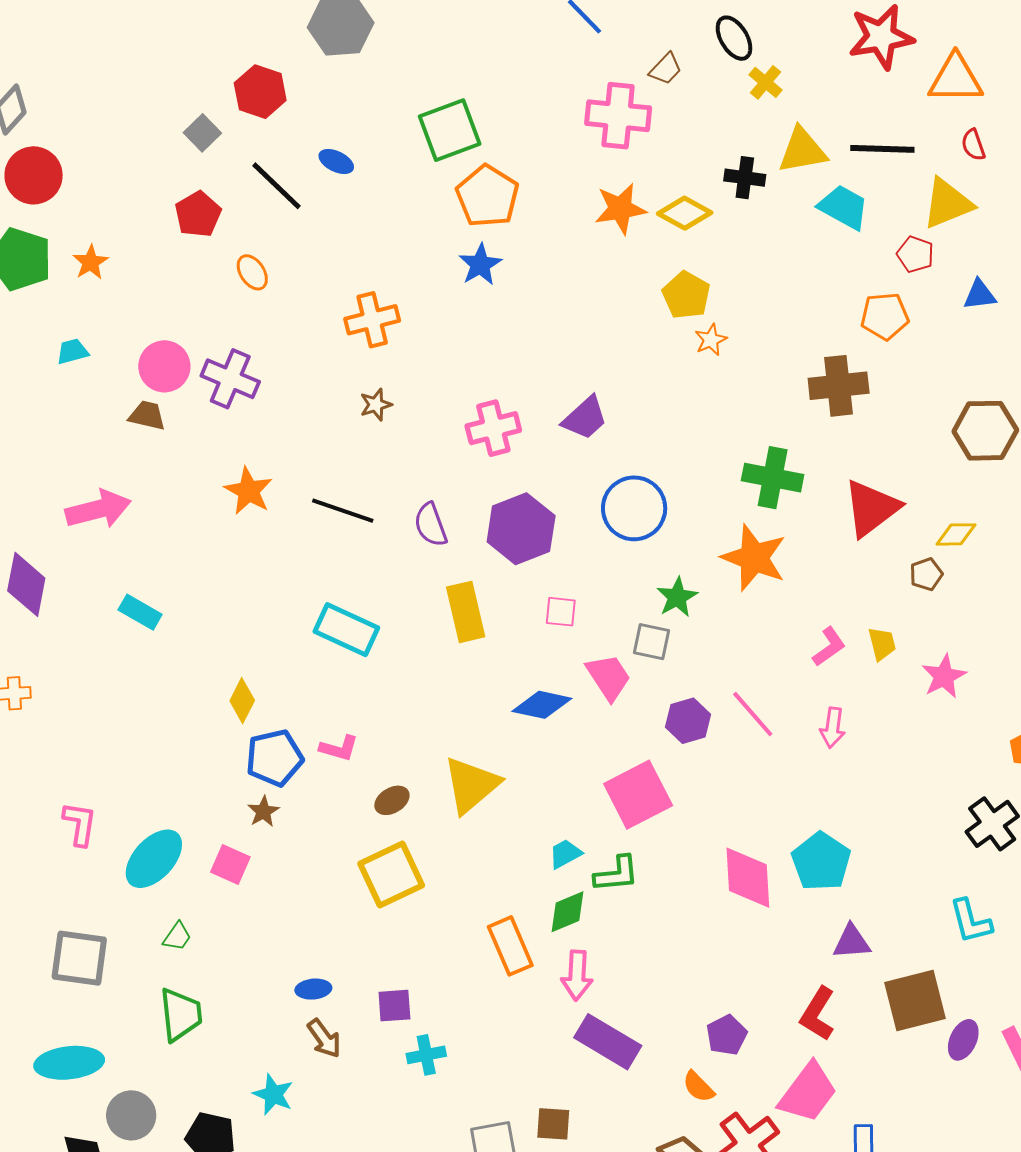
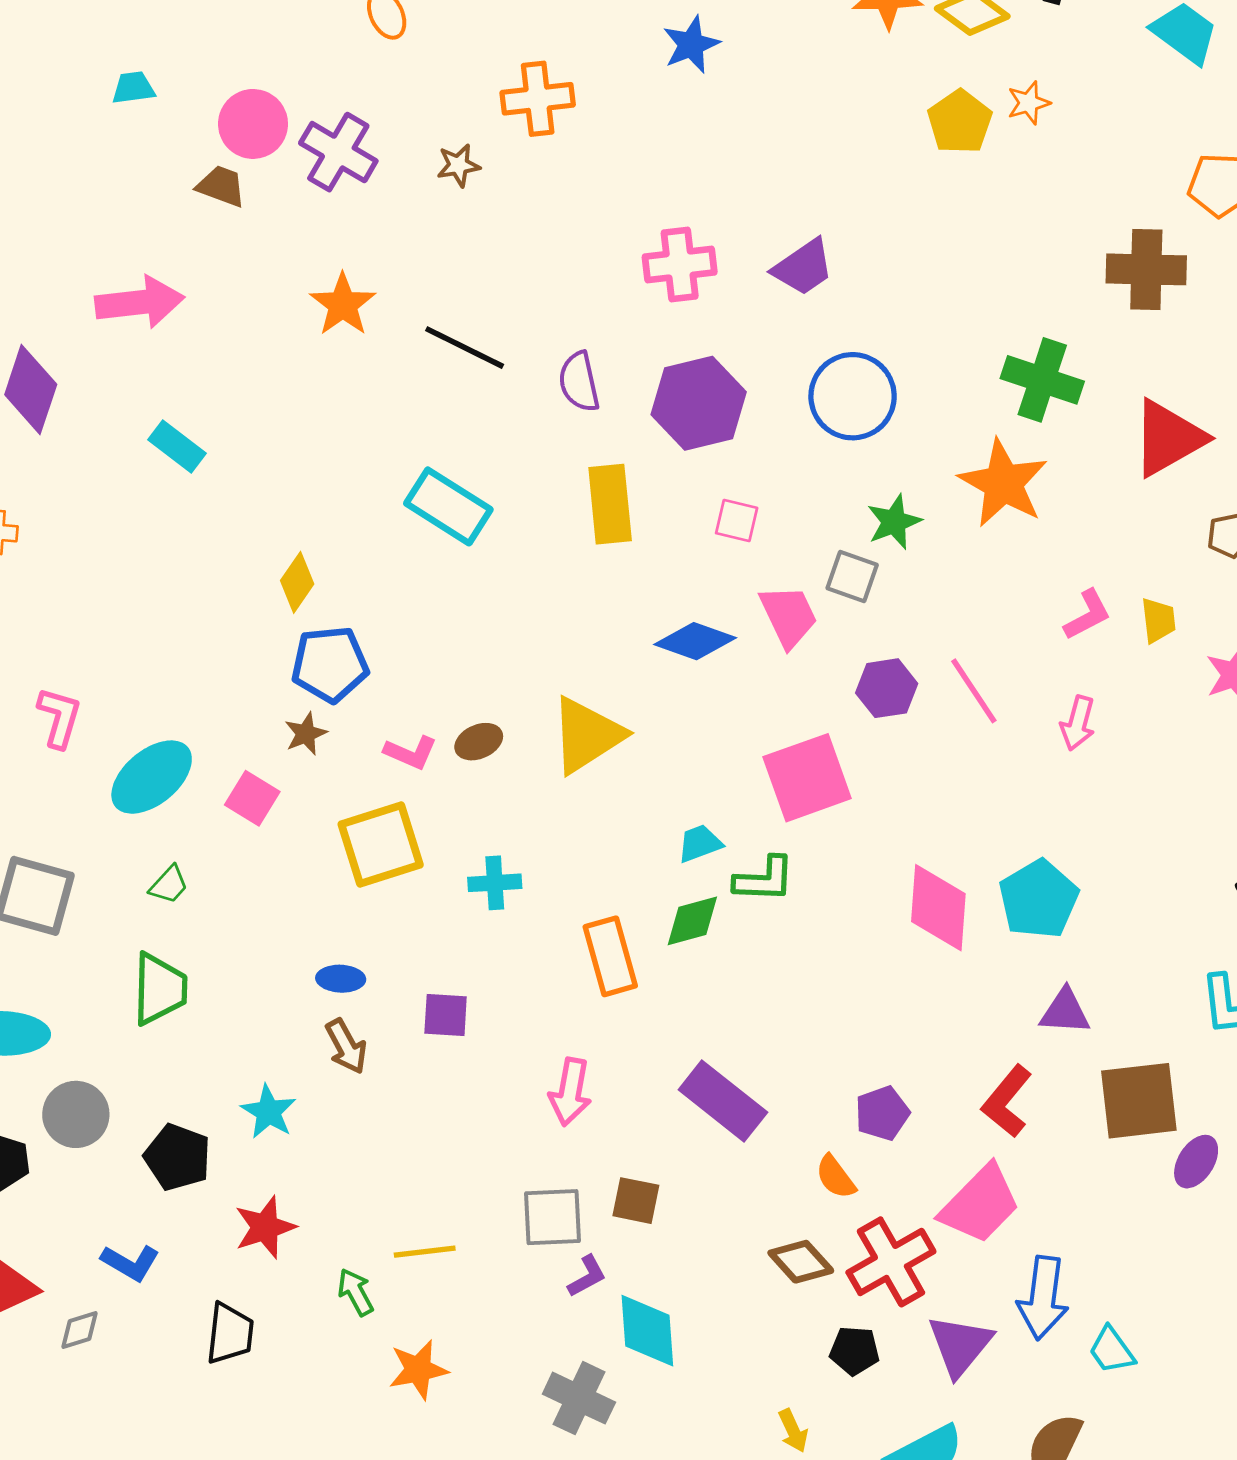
orange star: (711, 340) -> (1029, 103), moved
brown star: (376, 405) -> (458, 165), moved
pink L-shape: (339, 748) -> (411, 753), moved
yellow square: (391, 875) -> (381, 844), moved
pink arrow: (577, 975) -> (570, 1092), moved
cyan cross: (426, 1055) -> (495, 883), moved

